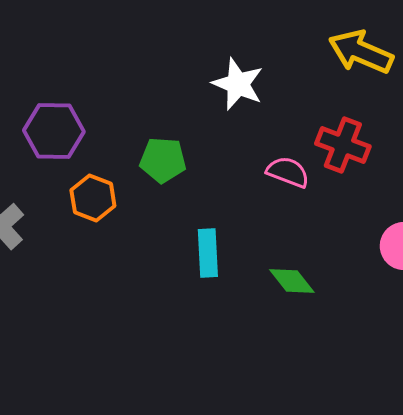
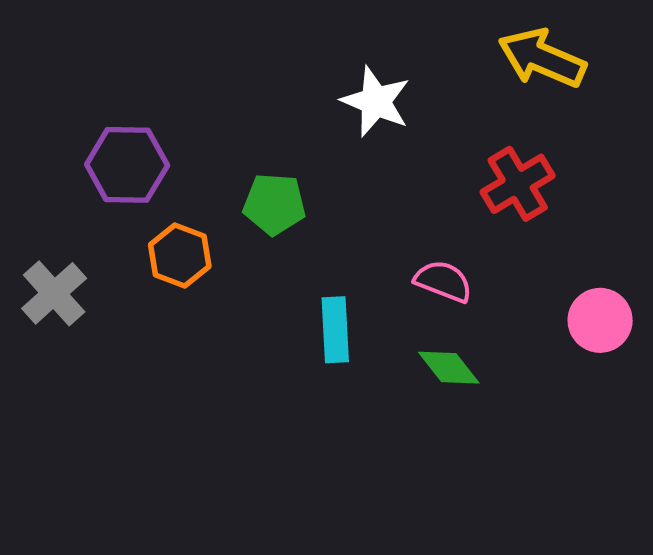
red cross: (343, 145) -> (518, 184), turned 38
pink semicircle: (288, 172) -> (443, 281), moved

